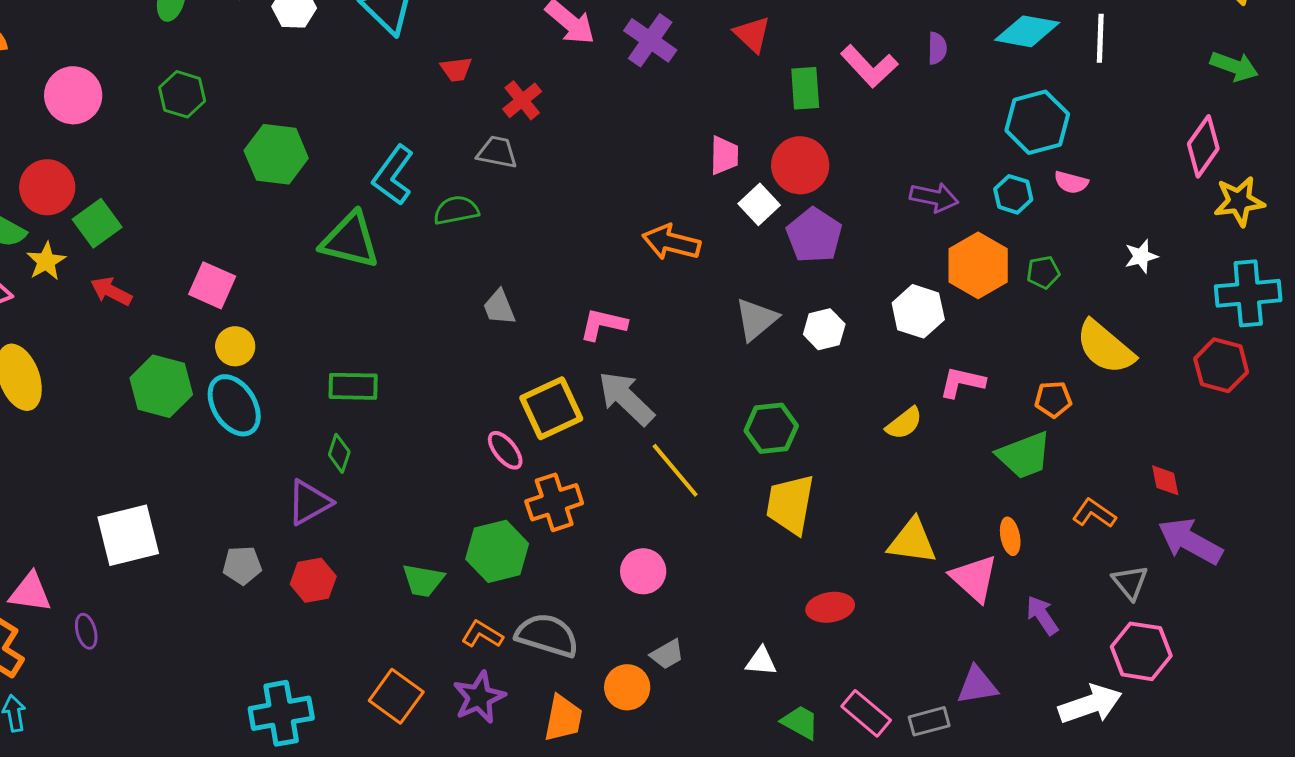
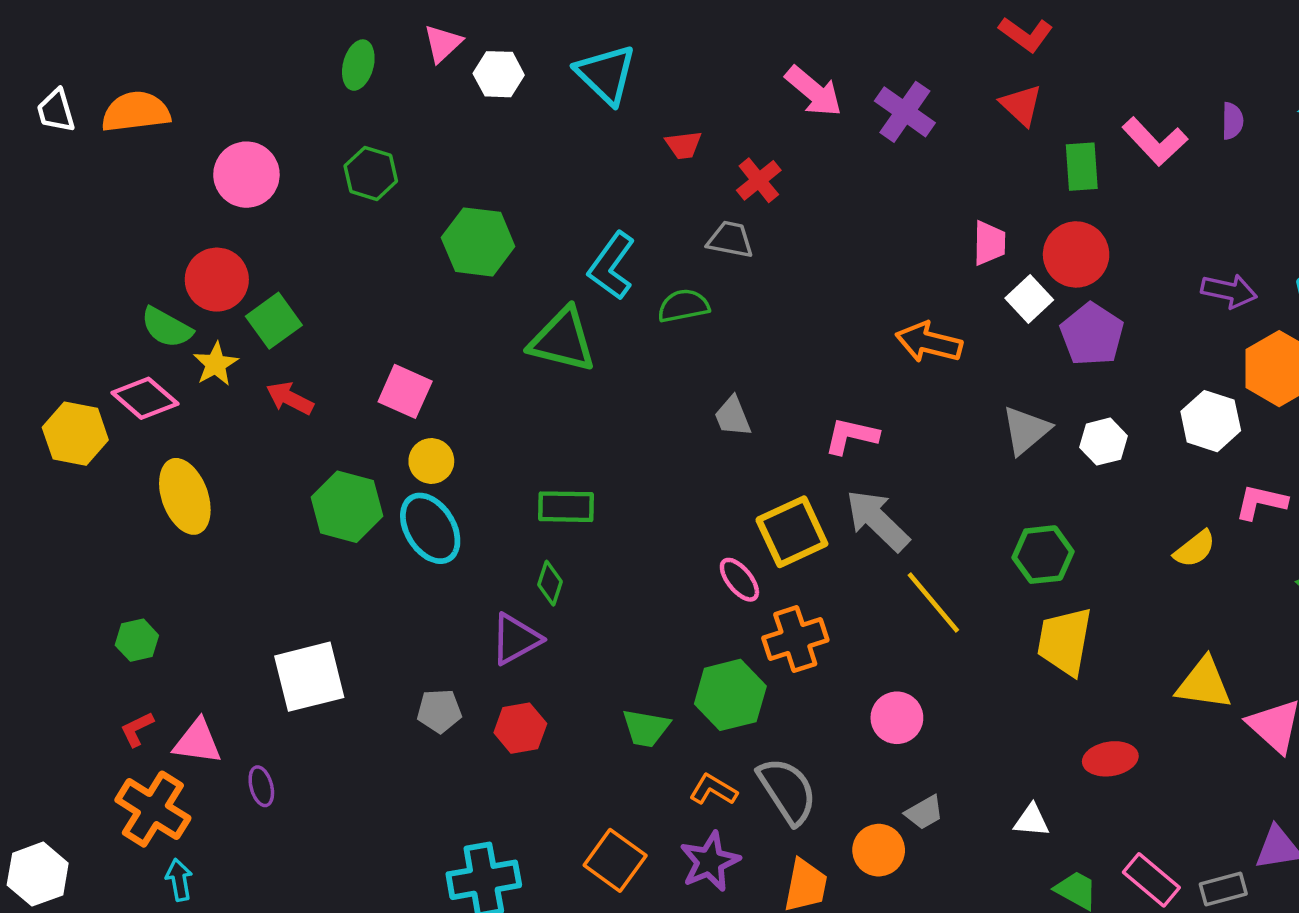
gray semicircle: (547, 635) -> (787, 791), turned 40

